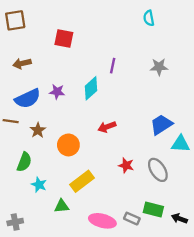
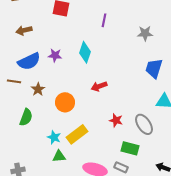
purple line: (113, 66) -> (104, 20), moved
cyan diamond: (91, 88) -> (85, 52), turned -30
blue trapezoid: (161, 125) -> (154, 68), moved, turned -40
cyan star: (39, 185) -> (54, 137), moved
green rectangle: (153, 210) -> (130, 148), moved

